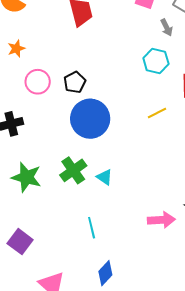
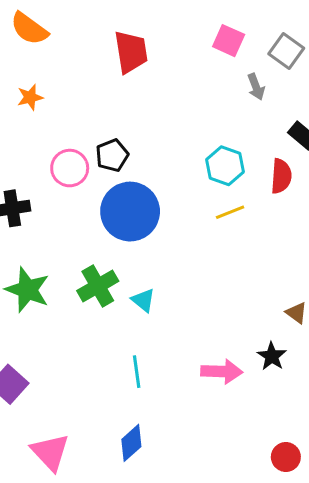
cyan hexagon: (156, 61) -> (225, 166), moved
pink circle: (38, 82) -> (70, 168), moved
cyan line: (92, 228) -> (137, 372), moved

